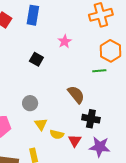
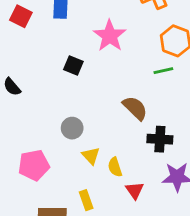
pink star: (65, 41) -> (110, 36), size x1.6
yellow semicircle: (57, 134) -> (115, 167), turned 64
red triangle: (75, 141) -> (135, 190), moved

